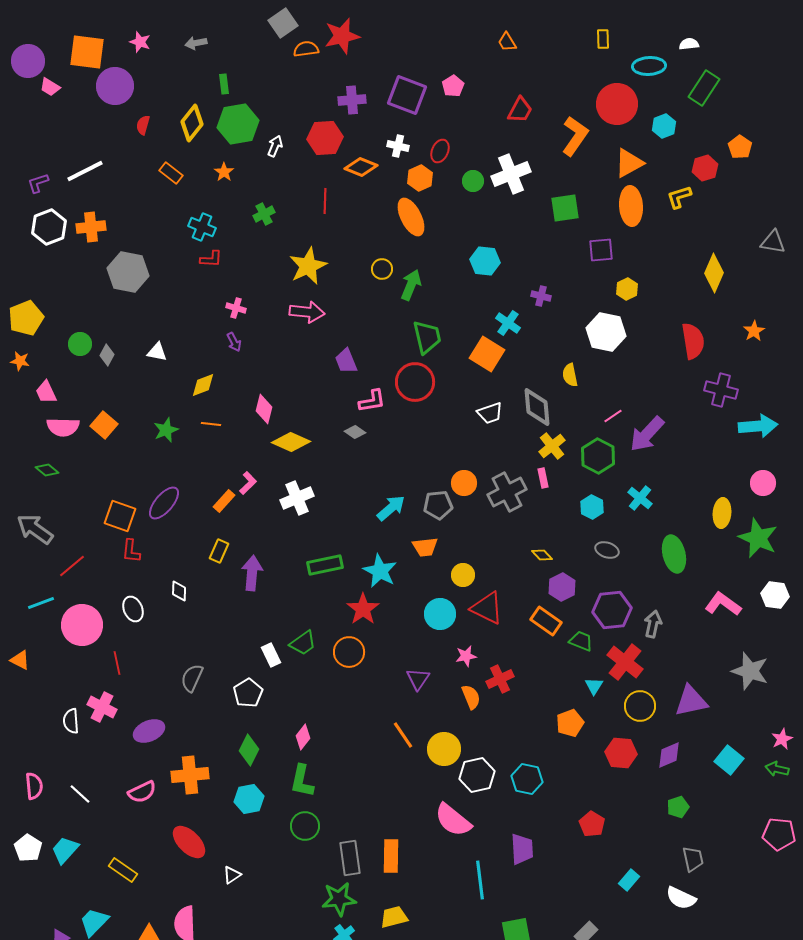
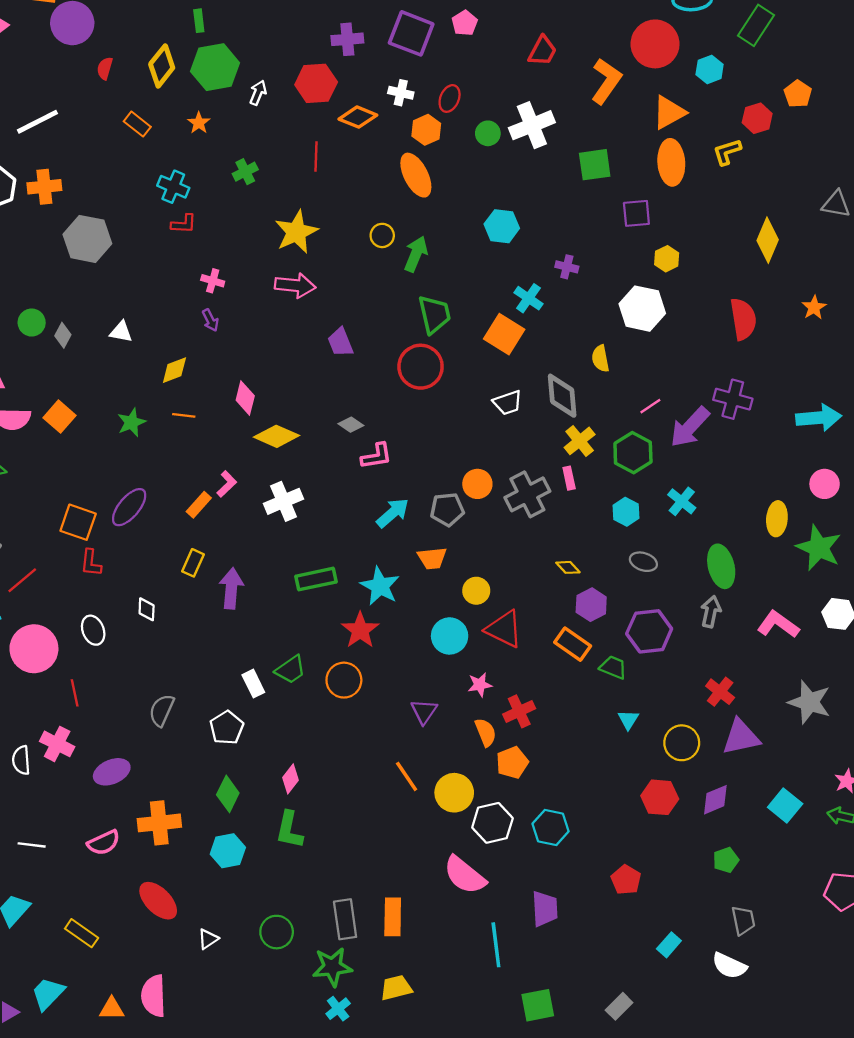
purple cross: (721, 390) -> (733, 399), moved
pink L-shape: (372, 401) -> (376, 456), moved
gray arrow: (653, 624) -> (711, 612), moved
red cross: (625, 662) -> (720, 692), moved, size x0.7
orange pentagon: (570, 723) -> (512, 763), moved
white line: (80, 794) -> (32, 845), turned -35
green circle: (305, 826) -> (277, 932), moved

